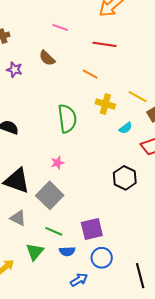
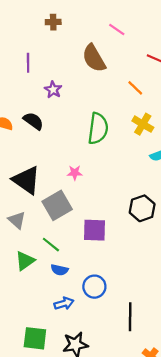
brown semicircle: (47, 58) -> (94, 58), size x1.5
purple star: (14, 70) -> (53, 90), moved
purple square: (92, 229) -> (94, 230), moved

